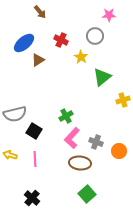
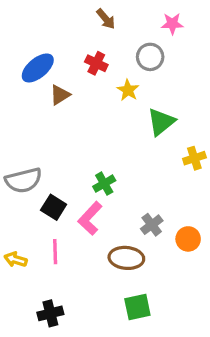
brown arrow: (40, 12) -> (106, 19), moved
pink L-shape: (72, 138) -> (90, 218), moved
gray cross: (96, 142) -> (152, 225), turned 32
yellow arrow: (10, 155) -> (16, 260), moved
green square: (87, 194) -> (137, 307), turned 30
black cross: (32, 198) -> (50, 313), turned 35

